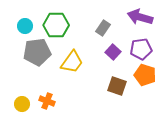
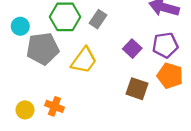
cyan circle: (25, 26) -> (20, 26), moved
gray rectangle: (103, 28) -> (98, 19), moved

